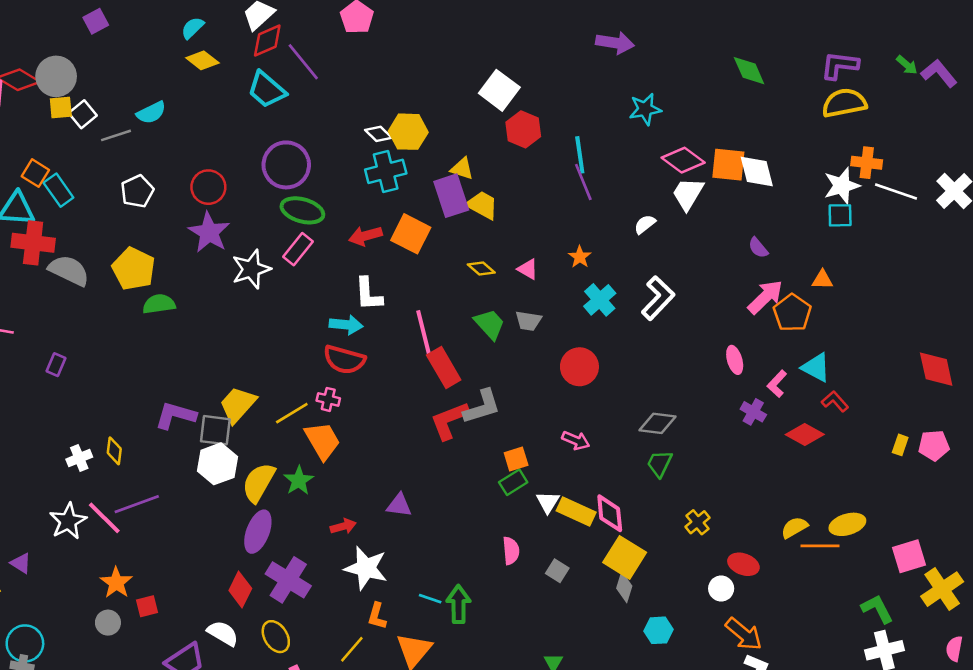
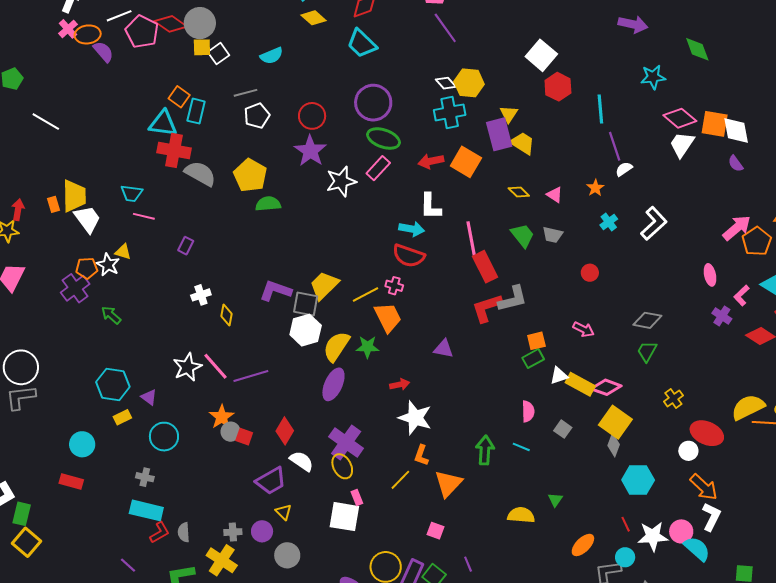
purple line: (303, 62) -> (445, 28), moved
green diamond: (749, 71) -> (697, 49), moved
gray line: (116, 135) -> (246, 93), moved
yellow triangle: (462, 169) -> (509, 114), turned 42
purple line: (583, 182) -> (615, 146), moved
cyan rectangle: (58, 190) -> (196, 111), turned 45
white semicircle: (645, 224) -> (624, 169), moved
purple semicircle: (758, 248) -> (736, 164), moved
cyan cross: (600, 300) -> (609, 222), size x0.7
red circle: (579, 367) -> (590, 273), size x0.6
white cross: (79, 458) -> (201, 295), moved
green star: (299, 480) -> (367, 347), turned 30
white triangle: (548, 502) -> (559, 376), turned 36
purple line: (137, 504) -> (251, 376), moved
purple triangle: (399, 505) -> (444, 349), moved
pink diamond: (610, 513) -> (606, 387), turned -68
yellow semicircle: (794, 527) -> (748, 407), size x1.6
red ellipse: (743, 564) -> (707, 433), size x1.4
purple cross: (288, 580) -> (346, 443), moved
red diamond: (240, 590) -> (285, 431), moved
cyan line: (430, 599) -> (521, 447), moved
red square: (147, 606) -> (244, 437), turned 30
gray circle: (108, 623) -> (231, 432), moved
cyan hexagon: (658, 630) -> (638, 480), size x1.4
cyan circle: (25, 643) -> (164, 437), moved

